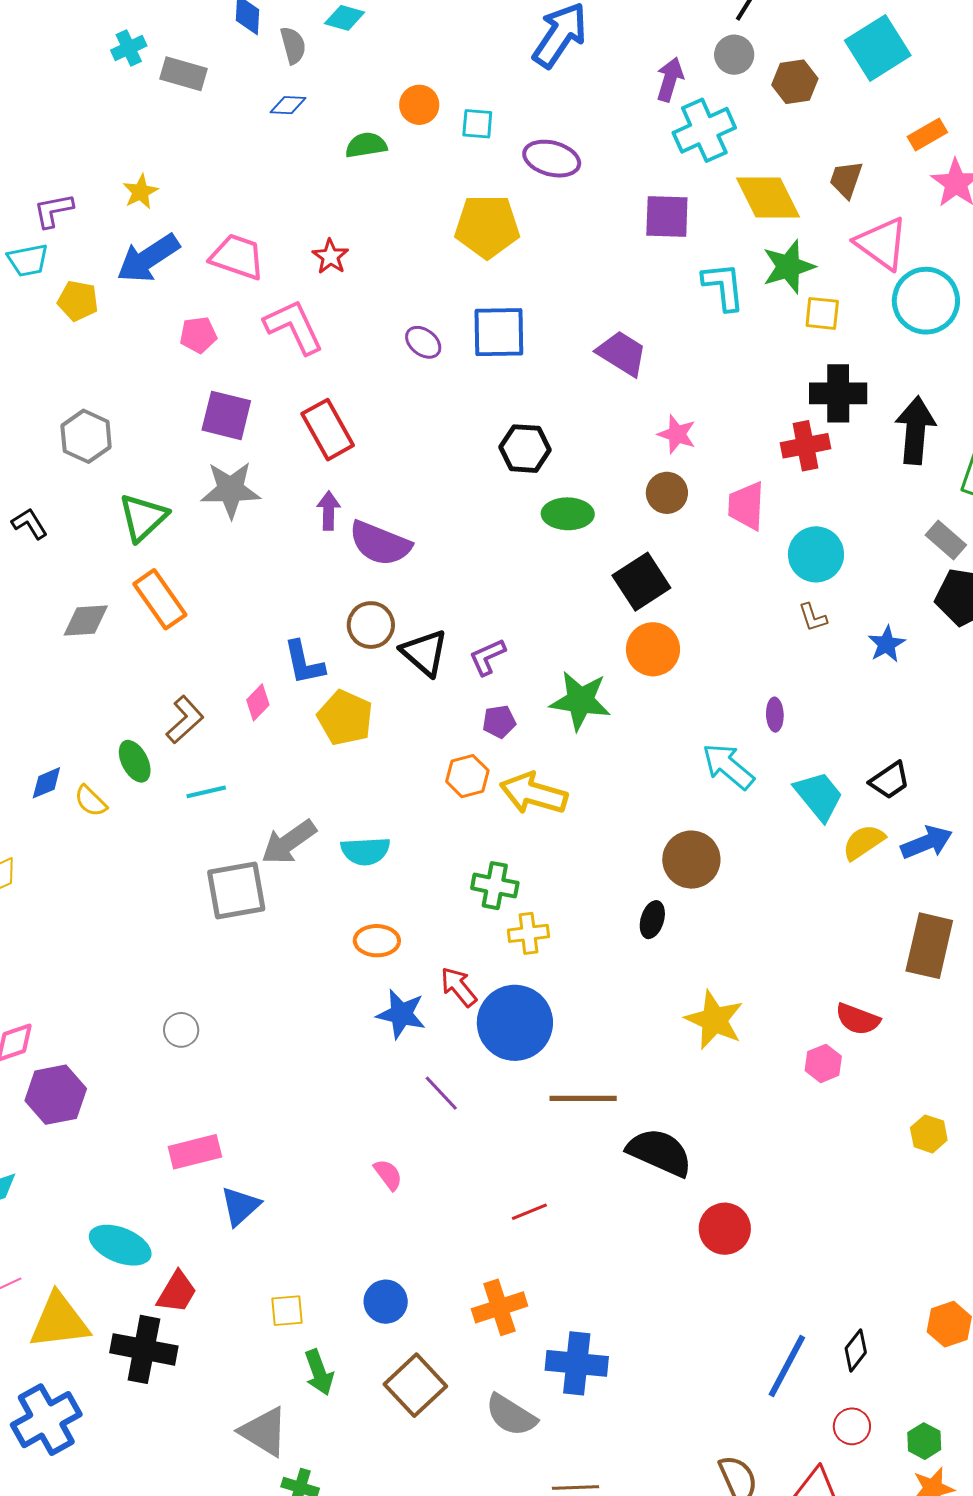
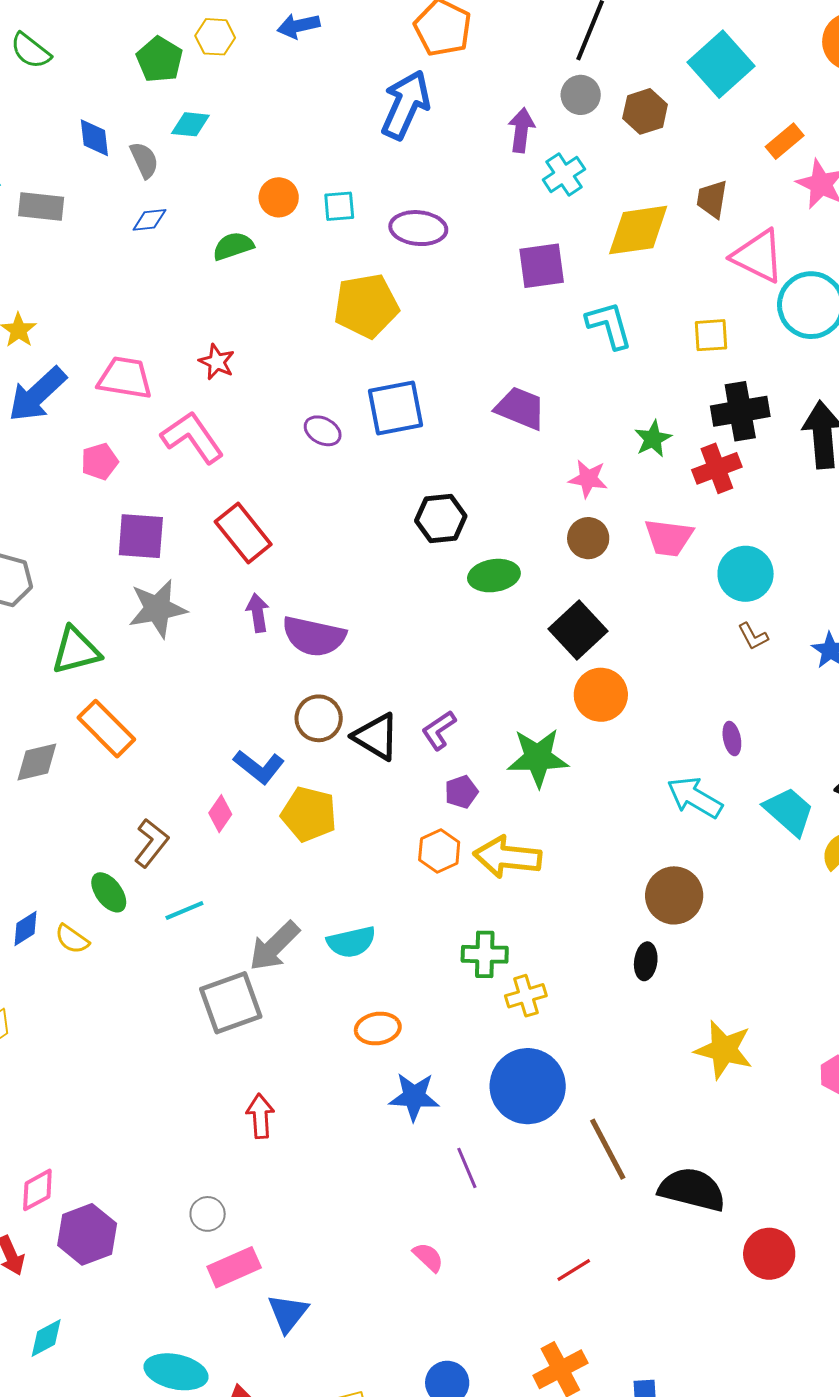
cyan cross: (704, 130) -> (564, 174), size x0.7
yellow diamond: (768, 198) -> (638, 230), turned -62
green star: (789, 267) -> (653, 439), moved, size x0.7
pink trapezoid: (746, 506) -> (669, 538), turned -76
green triangle: (143, 517) -> (76, 651), turned 38
blue L-shape: (304, 663) -> (259, 767), turned -30
red arrow: (459, 987) -> (260, 1116), moved, turned 45
gray circle: (181, 1030) -> (208, 1214), moved
purple line: (441, 1093) -> (467, 1168), turned 30
brown line: (583, 1098) -> (608, 1149), turned 72

